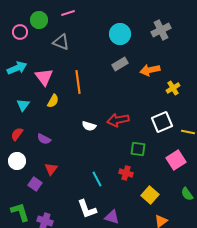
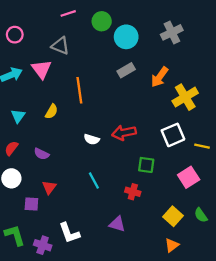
green circle: (39, 20) -> (102, 21), moved
orange arrow: (150, 70) -> (160, 77), turned -42
pink triangle: (44, 77) -> (41, 69), moved
yellow cross: (173, 88) -> (185, 97), size x1.6
cyan line: (97, 179) -> (94, 181), moved
purple square: (35, 184) -> (31, 204), turned -32
yellow square: (150, 195) -> (173, 216), moved
white L-shape: (87, 209) -> (69, 233), moved
purple triangle: (112, 217) -> (117, 224), moved

